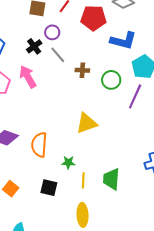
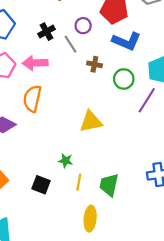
purple circle: (52, 32) -> (83, 26), moved
blue L-shape: (123, 41) -> (126, 41), moved
pink arrow: (28, 77) -> (35, 63), turned -70
orange semicircle: (39, 145) -> (32, 99), moved
yellow ellipse: (83, 215) -> (90, 219), moved

